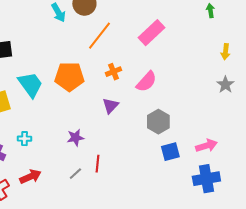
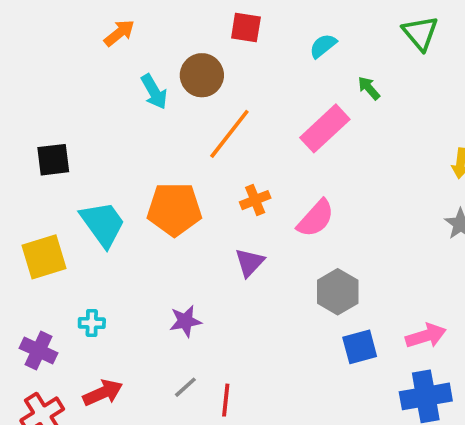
green arrow: (210, 11) -> (369, 88), moved, turned -32
red line: (97, 164) -> (226, 400), moved

